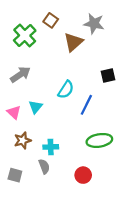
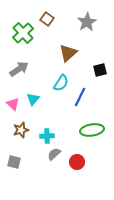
gray star: (94, 24) -> (87, 22), turned 30
brown triangle: (73, 42) -> (68, 53), moved
gray semicircle: (44, 166) -> (54, 154), moved, turned -112

